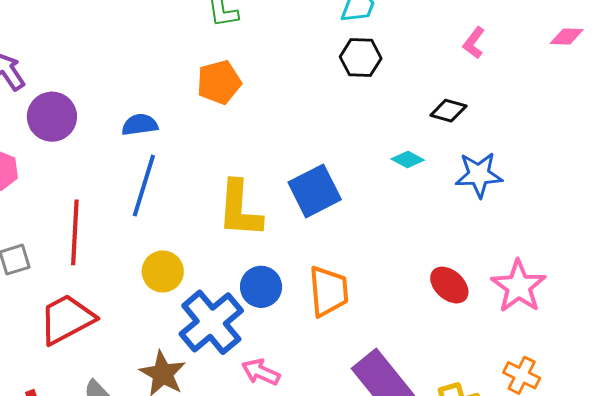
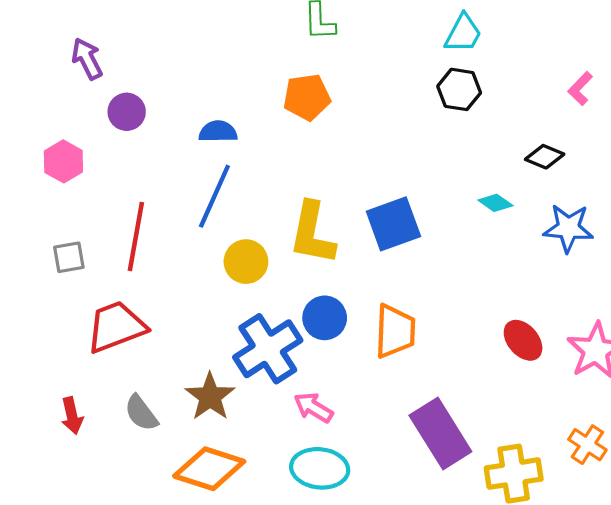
purple circle: (52, 117) -> (127, 112), size x0.7
yellow circle: (163, 271) -> (246, 262), moved

